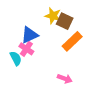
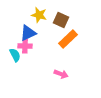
yellow star: (53, 16) -> (39, 15), moved
pink cross: (26, 49) -> (25, 46), turned -32

